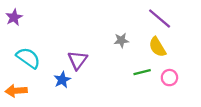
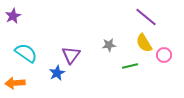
gray star: (121, 40) -> (109, 45), moved
pink circle: (169, 78) -> (164, 55), moved

